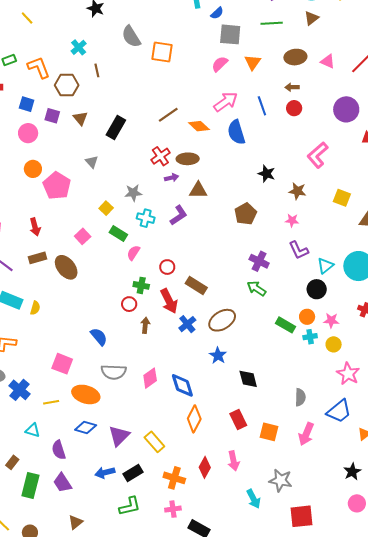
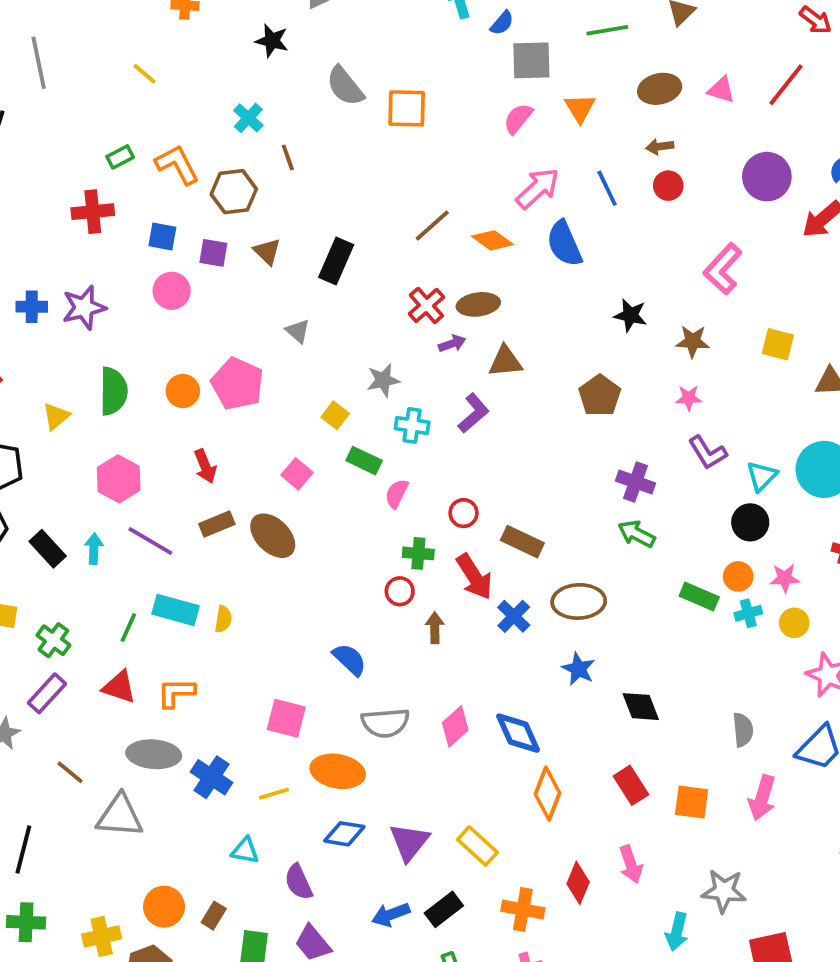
orange circle: (33, 169) -> (183, 391), moved
brown ellipse: (222, 320) -> (579, 601), turned 36
cyan arrow: (253, 499) -> (677, 932), turned 48

